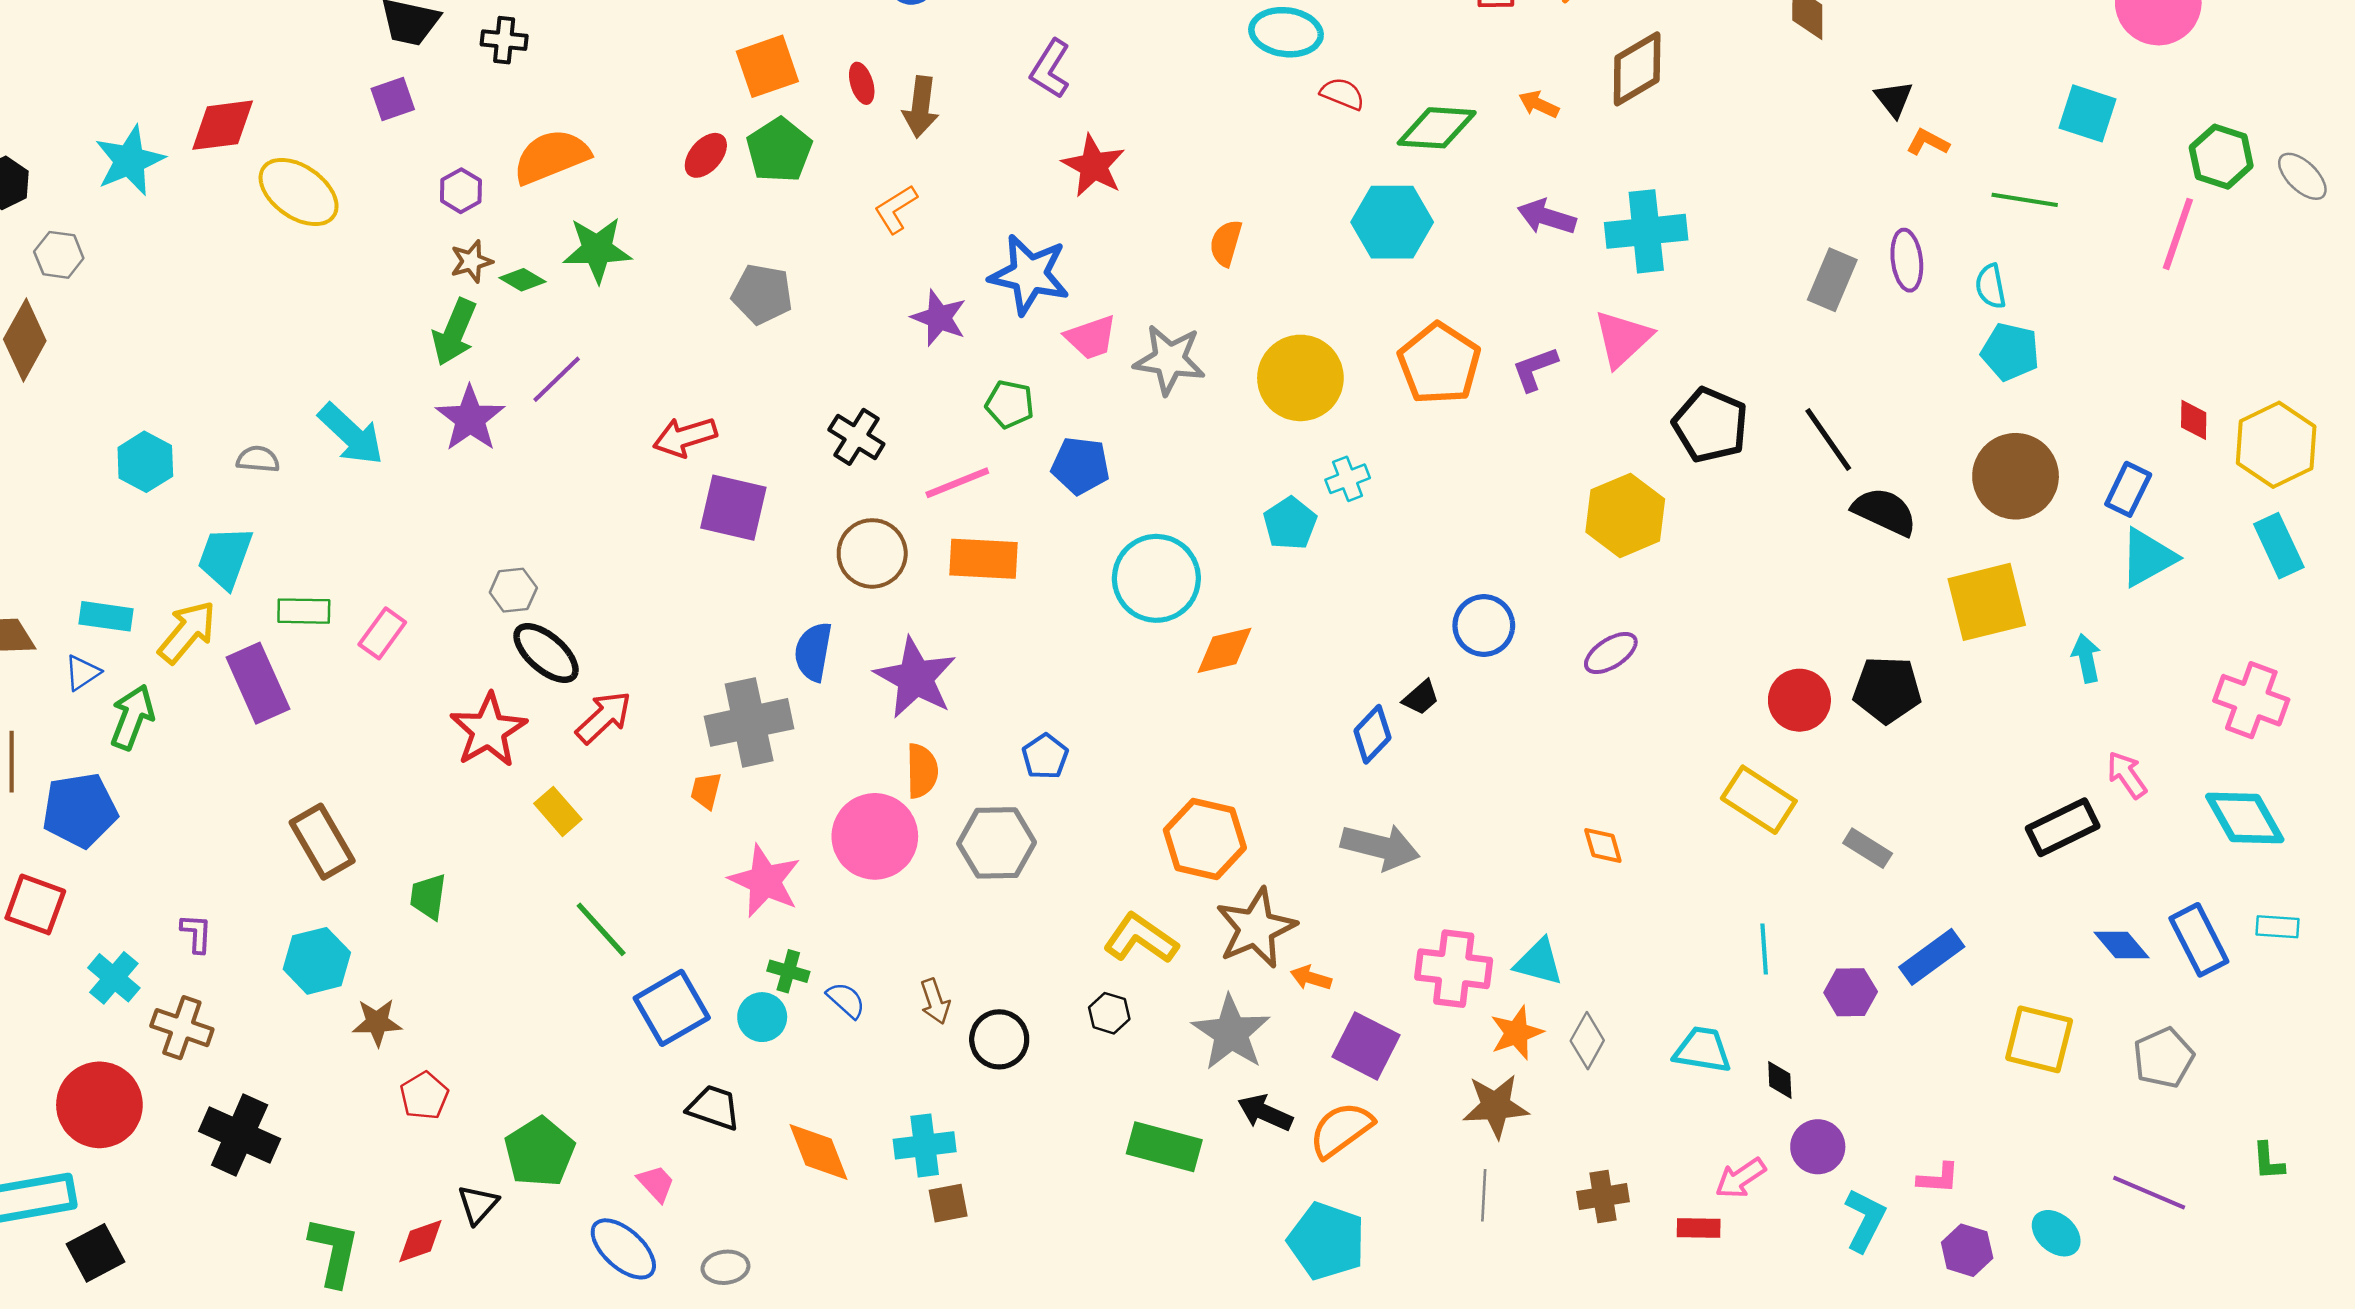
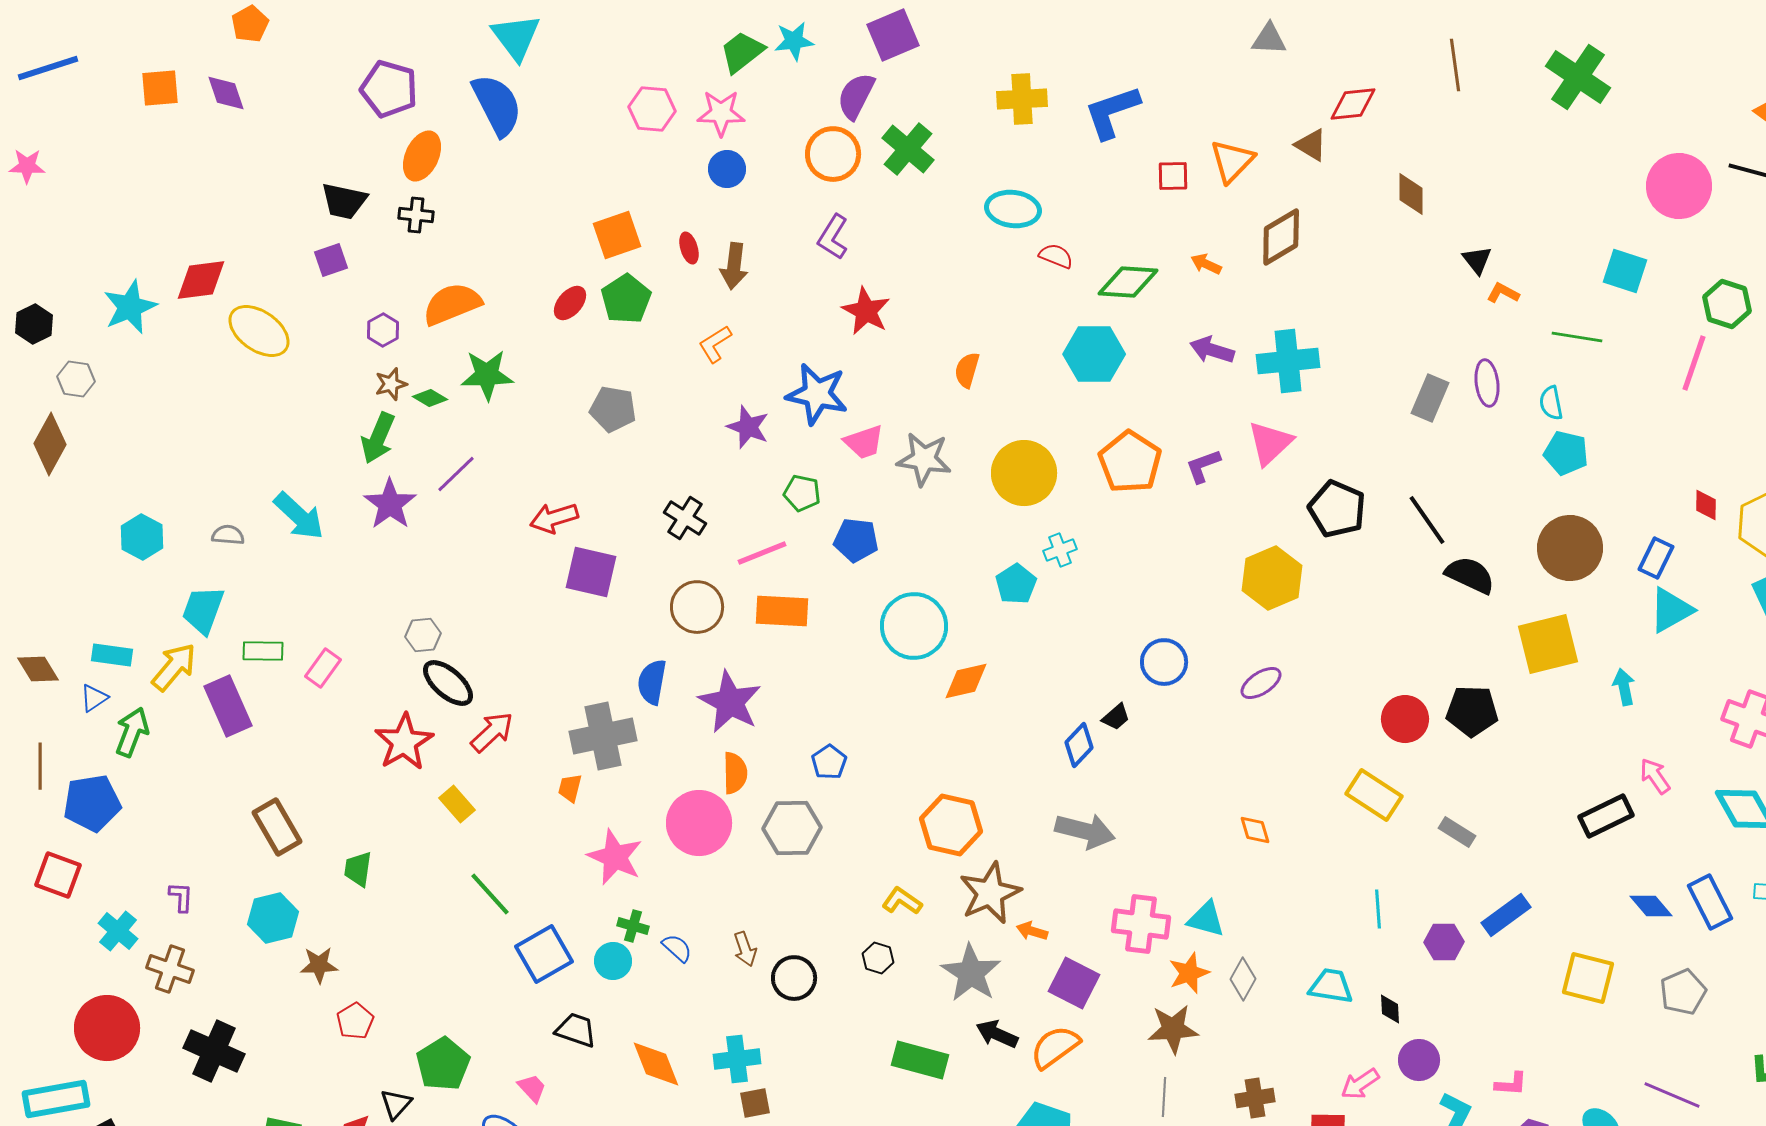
yellow L-shape: (1141, 939) -> (902, 901), size x0.7

